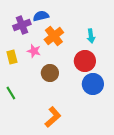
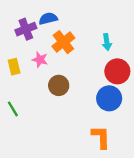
red circle: (85, 61) -> (117, 71), moved
orange L-shape: (53, 117) -> (101, 137), moved, turned -50

